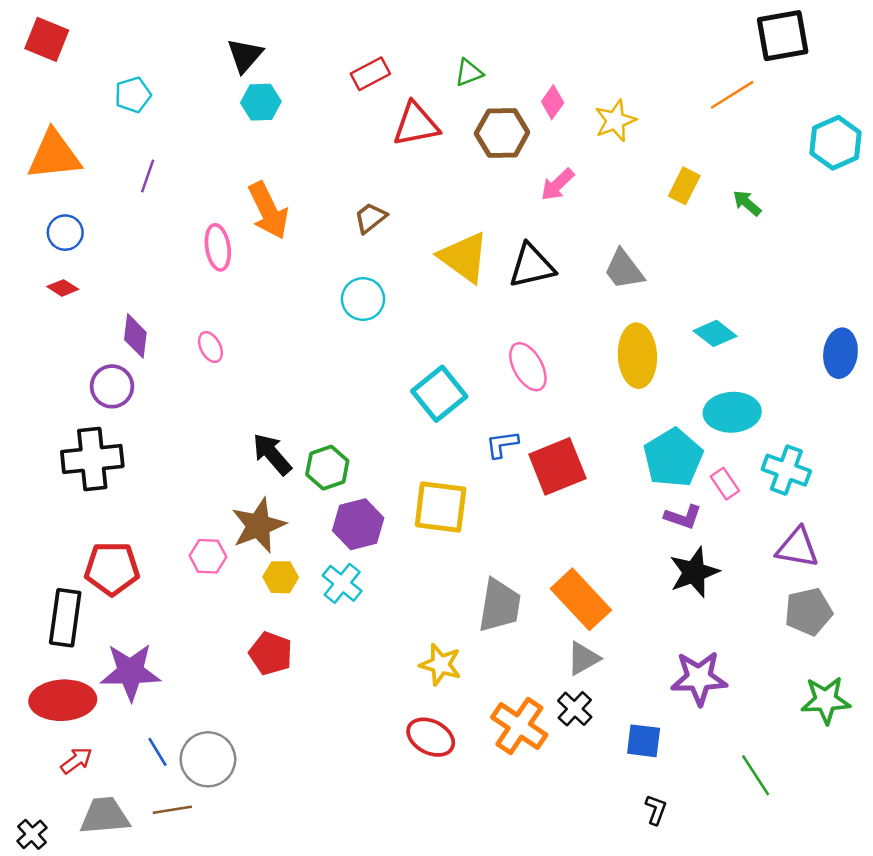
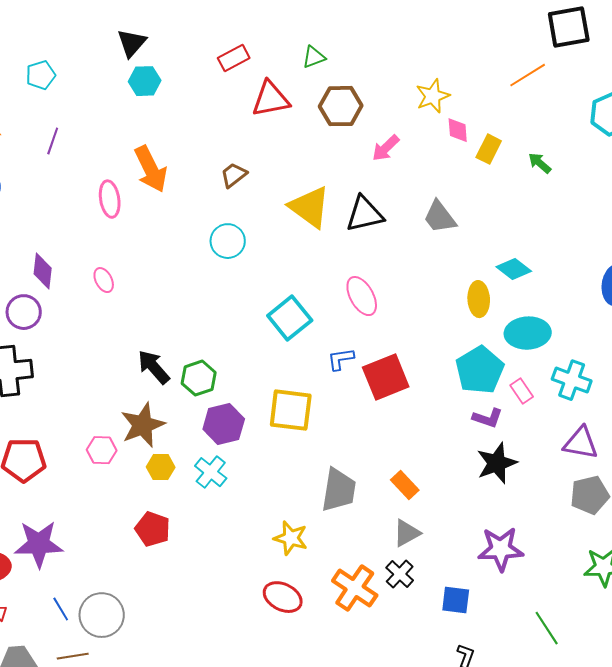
pink diamond: (553, 102) -> (458, 130), moved, turned -40
yellow ellipse: (637, 356) -> (479, 299), moved, size x0.7
orange rectangle: (581, 599) -> (405, 485), size x0.6

